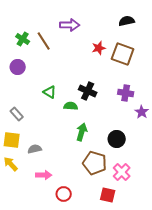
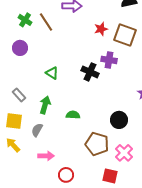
purple cross: (126, 93) -> (109, 60), moved
green semicircle: (71, 106) -> (73, 115), moved
green arrow: (82, 132) -> (45, 105), moved
gray semicircle: (35, 149) -> (37, 130), turned -48

